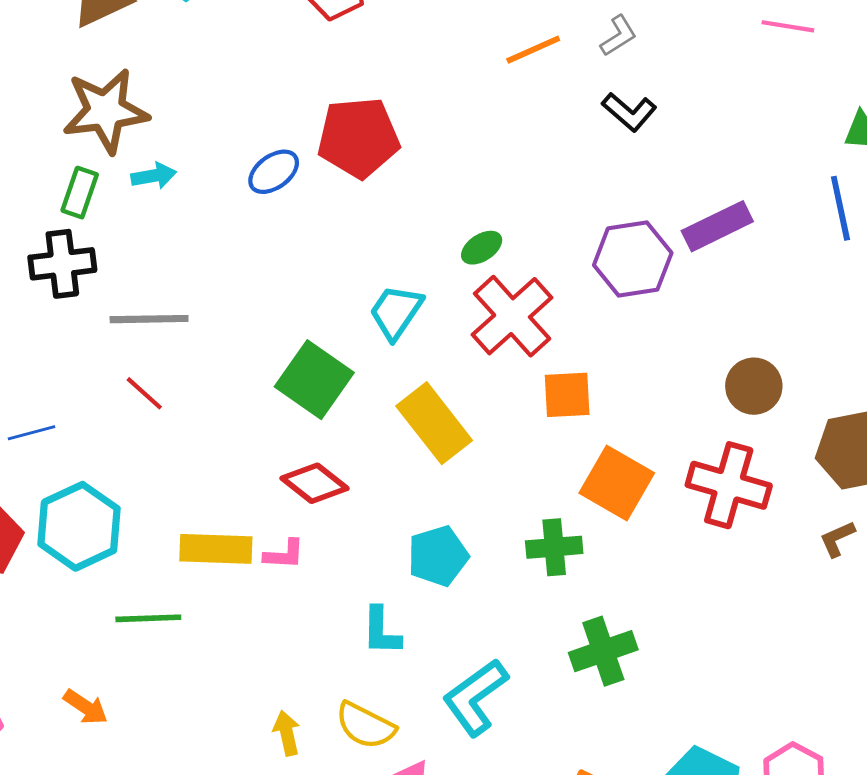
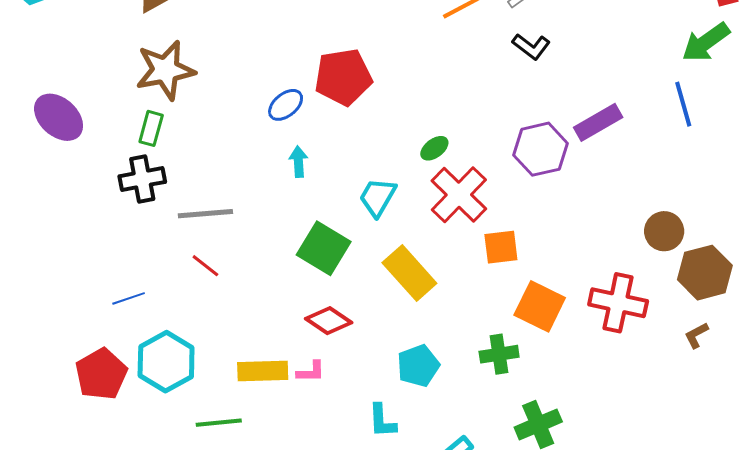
cyan arrow: (154, 176) -> (298, 162), moved, turned -80
brown circle: (754, 386) -> (664, 231), moved

